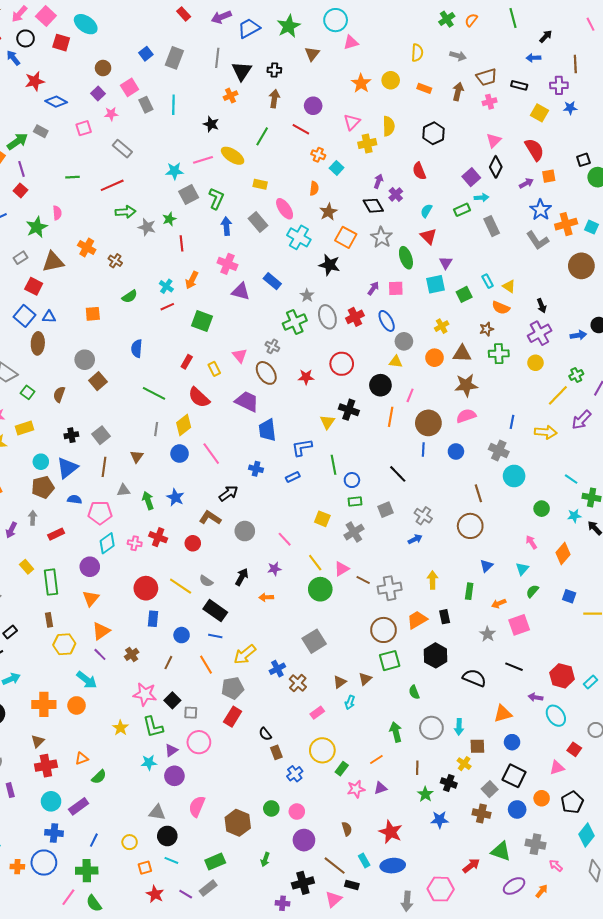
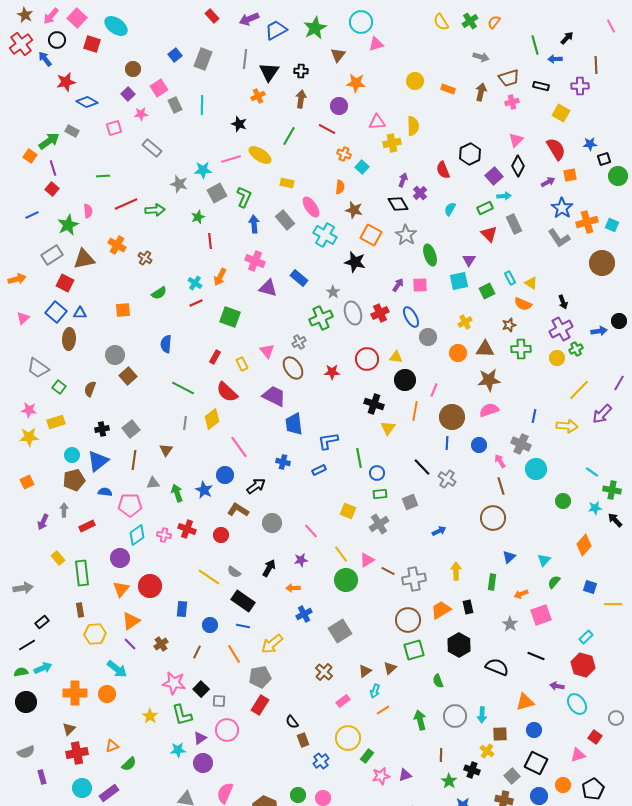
green line: (513, 18) -> (535, 45), moved
yellow semicircle: (417, 53) -> (441, 22), moved, turned 144
orange star: (361, 83) -> (356, 83), moved, turned -30
blue star: (570, 108) -> (590, 144), moved
pink triangle: (352, 122) -> (377, 122), turned 42
black hexagon: (433, 133) -> (470, 154), moved
red line: (112, 185) -> (126, 204), moved
brown star: (328, 212) -> (354, 210), turned -30
gray star: (147, 227) -> (179, 184), moved
red triangle: (428, 236) -> (489, 234), moved
gray rectangle: (20, 258) -> (52, 255), size x1.5
gray cross: (272, 346) -> (299, 342), turned 32
yellow triangle: (396, 362) -> (396, 357), moved
green cross: (576, 375) -> (576, 349), moved
yellow triangle: (327, 422) -> (388, 428), moved
blue circle: (180, 454) -> (225, 475), moved
gray cross: (423, 516) -> (447, 479), moved
pink arrow: (531, 542) -> (500, 461), moved
red circle: (146, 588) -> (150, 586), moved
blue cross: (277, 669) -> (304, 614), moved
cyan rectangle: (591, 682) -> (586, 637), moved
orange line: (376, 760) -> (383, 710), moved

